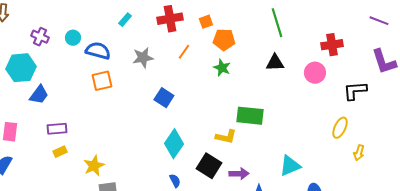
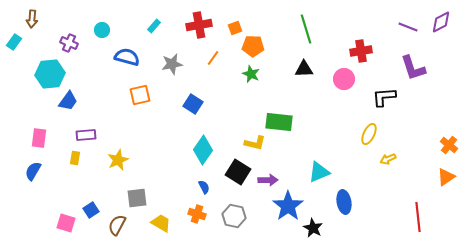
cyan circle: (73, 38) -> (102, 30), moved
orange square: (102, 81) -> (140, 95), moved
yellow rectangle: (60, 152) -> (75, 158), moved, turned -56
yellow arrow: (359, 153) -> (388, 159), turned 49
yellow star: (94, 166) -> (118, 160), moved

